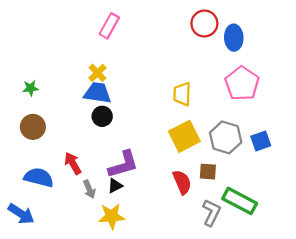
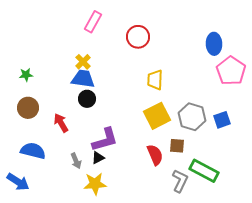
red circle: (204, 23) -> (138, 37), moved
blue ellipse: (234, 38) -> (214, 44), moved
pink pentagon: (242, 83) -> (231, 71), moved
red arrow: (73, 163) -> (61, 123), moved

